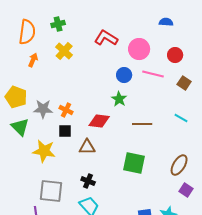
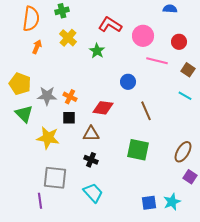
blue circle: (124, 75) -> (128, 82), moved
green star: (119, 99) -> (97, 51), moved
cyan line: (181, 118) -> (185, 96), moved
brown line: (142, 124) -> (146, 111), turned 66
black cross: (88, 181) -> (91, 160), moved

